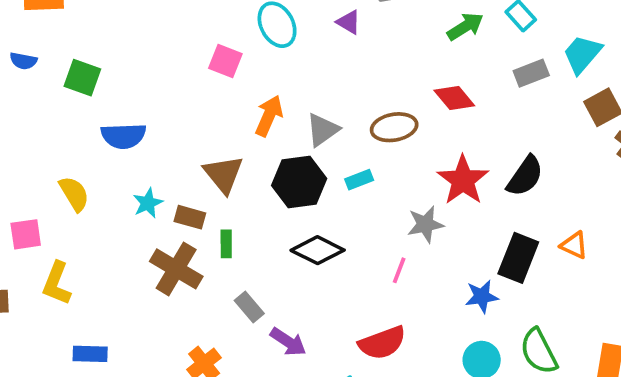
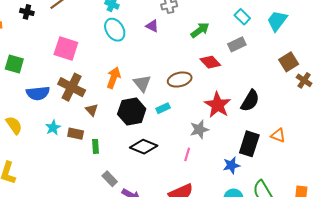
green arrow: (465, 27) -> (200, 30), moved
cyan trapezoid: (582, 54) -> (277, 21), moved
pink square: (225, 61) -> (66, 48), moved, size x1.4
gray rectangle: (531, 73) -> (237, 44), moved
gray triangle: (323, 130) -> (142, 83), turned -30
brown triangle: (223, 174) -> (92, 110), size x0.6
brown cross: (176, 269) -> (72, 87), moved

